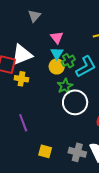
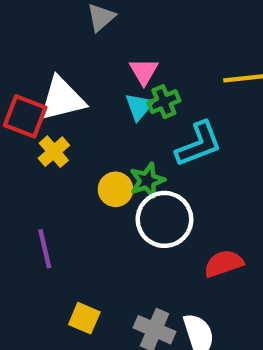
green cross: (68, 61) -> (164, 102), moved
yellow circle: (57, 66) -> (116, 189), moved
yellow cross: (21, 79) -> (54, 152), turned 32

